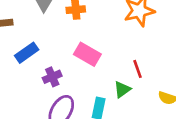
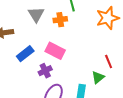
pink rectangle: (87, 54) -> (55, 51), moved

